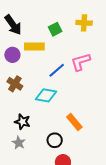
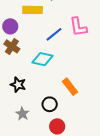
purple circle: (12, 55) -> (10, 26), moved
pink L-shape: (81, 62) -> (78, 27), turned -85
gray star: (19, 143) -> (22, 114), moved

